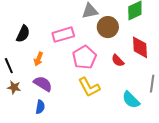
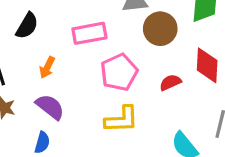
red semicircle: (118, 61) -> (170, 82), turned 104
yellow L-shape: (89, 87) -> (122, 119), turned -70

